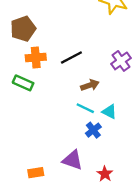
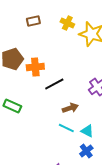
orange cross: (36, 57) -> (35, 67), moved
blue cross: (93, 130) -> (86, 151), moved

